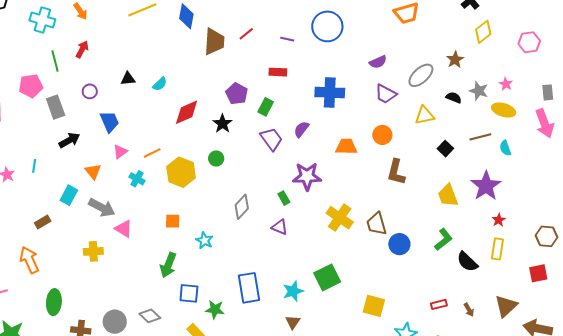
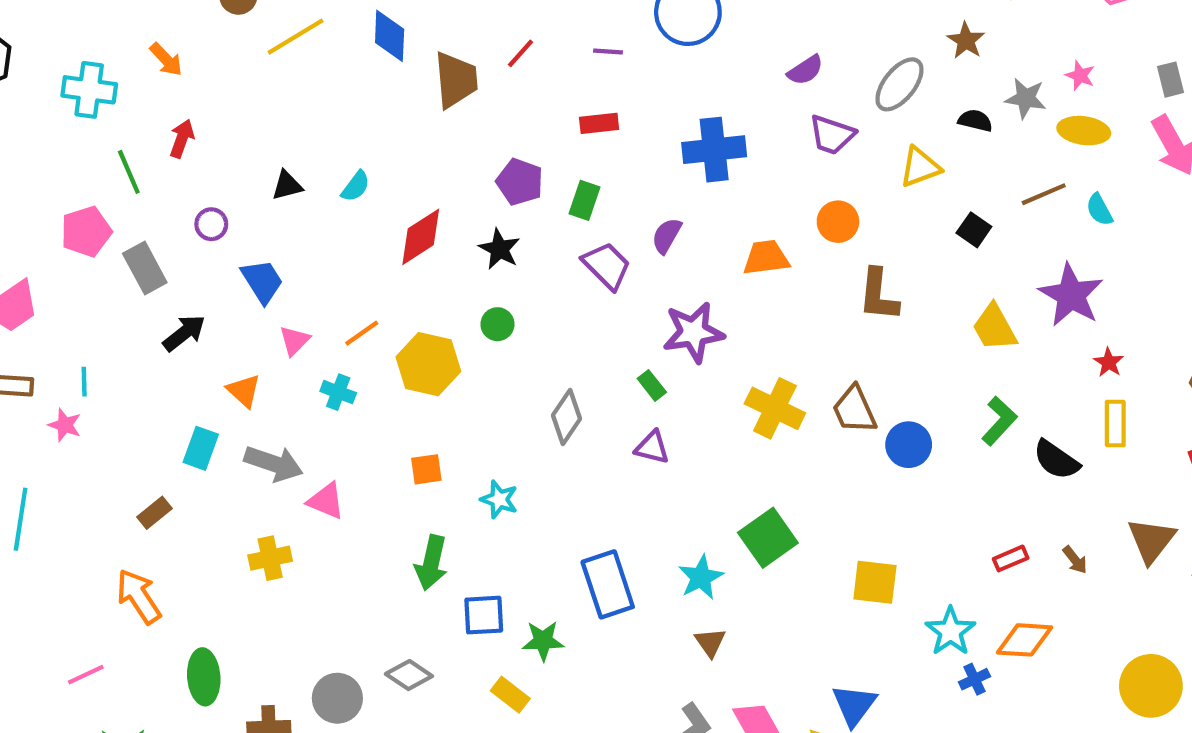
cyan line: (34, 166) -> (84, 382), moved

